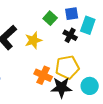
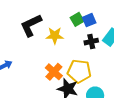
blue square: (72, 14) -> (89, 20), moved, turned -32
black cross: (70, 35) -> (91, 42), turned 32

